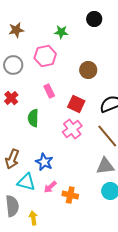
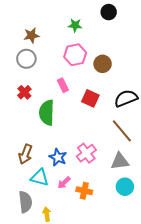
brown star: (16, 30) -> (31, 35), moved
pink hexagon: (45, 56) -> (75, 55), moved
green semicircle: (33, 118) -> (47, 113), size x1.4
pink cross: (72, 129) -> (86, 153), moved

